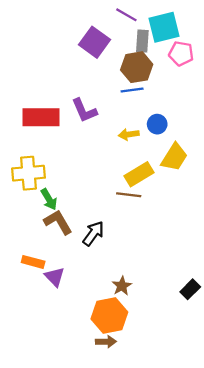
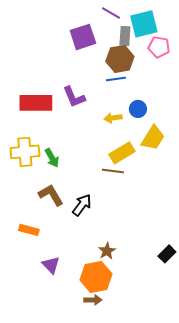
purple square: (95, 42) -> (83, 37), turned 36
green arrow: (49, 199) -> (52, 158), moved
purple triangle: (55, 277) -> (51, 265), moved

